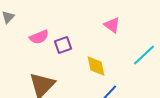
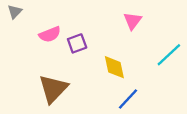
pink triangle: (112, 25) -> (133, 21), turned 30

